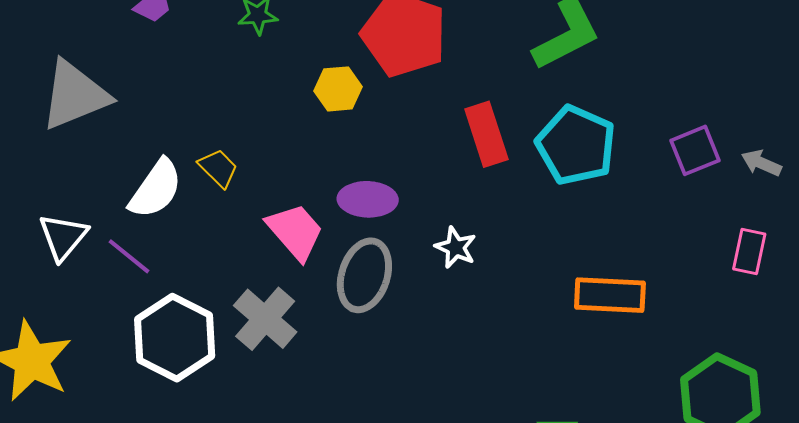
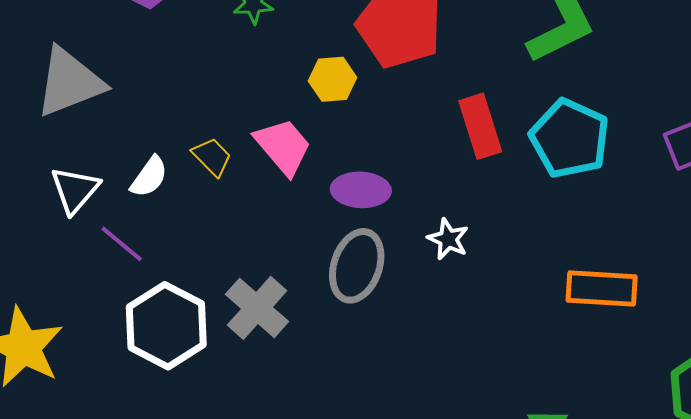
white semicircle: (156, 189) -> (149, 177), size x0.7
pink trapezoid: (295, 232) -> (283, 147), moved
white triangle: (63, 237) -> (75, 190), moved

